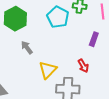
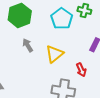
yellow triangle: (48, 70) -> (55, 54), moved

